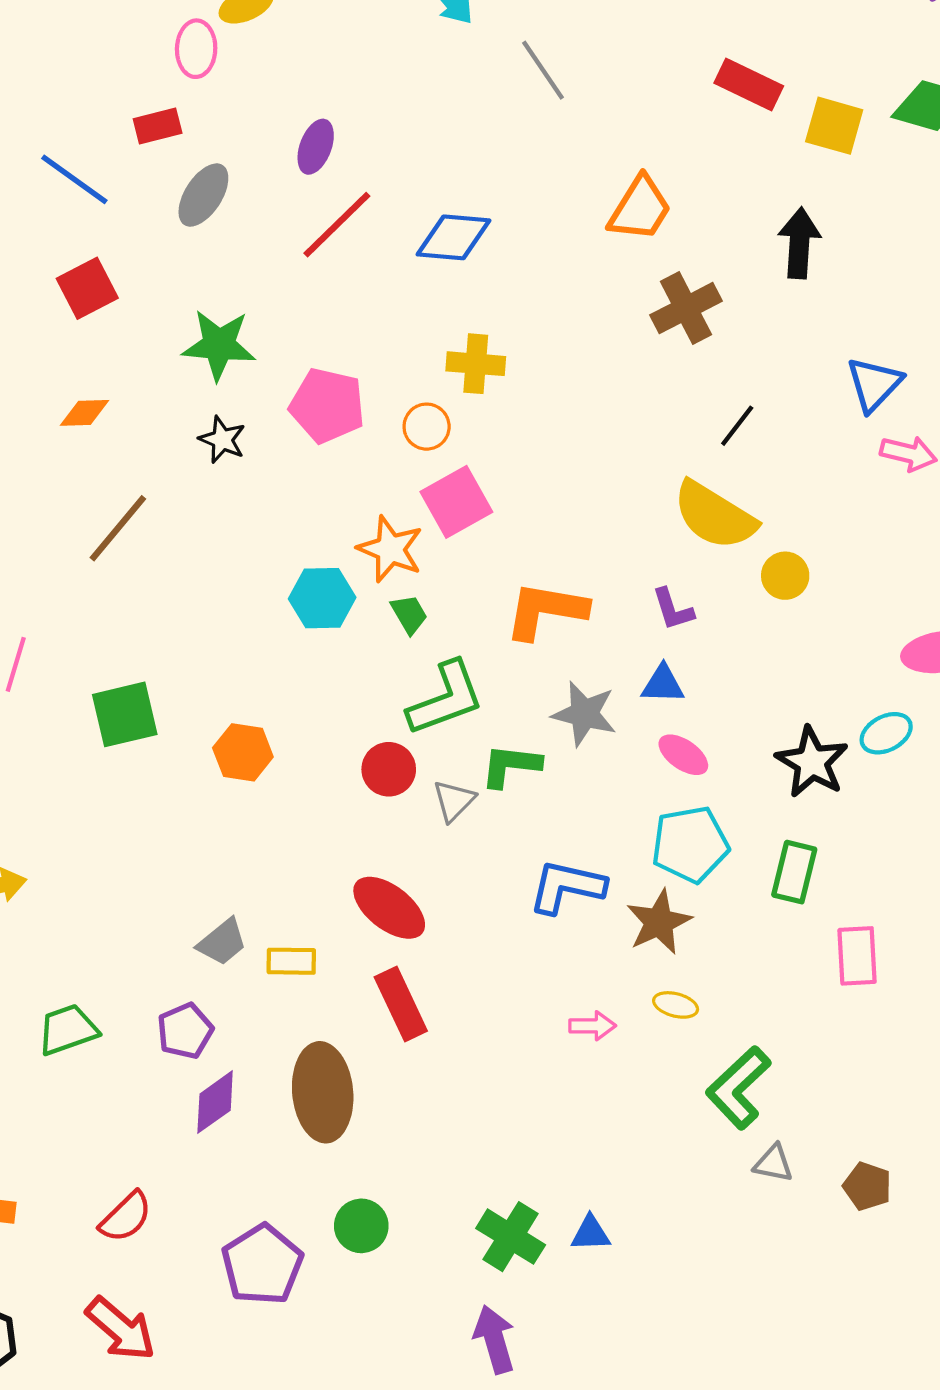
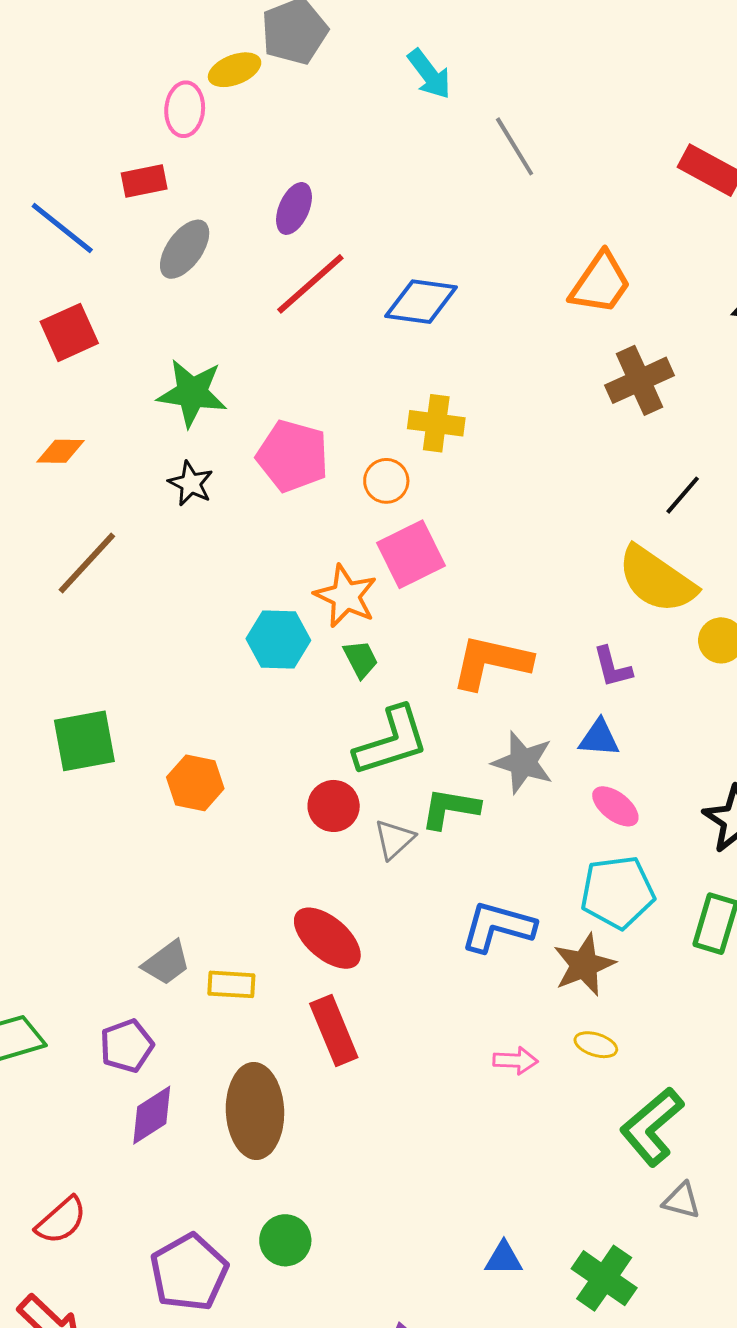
green cross: (511, 1237) -> (604, 1278), moved

